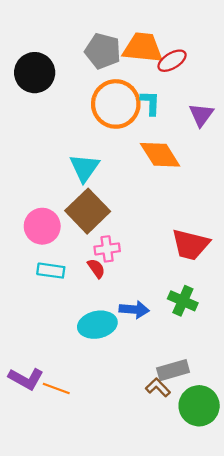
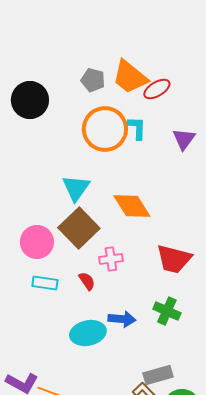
orange trapezoid: (143, 48) -> (130, 77), turned -147
gray pentagon: (103, 51) -> (93, 80), size x0.7
orange diamond: (160, 155) -> (132, 206), moved
pink cross: (107, 249) -> (111, 259), moved

